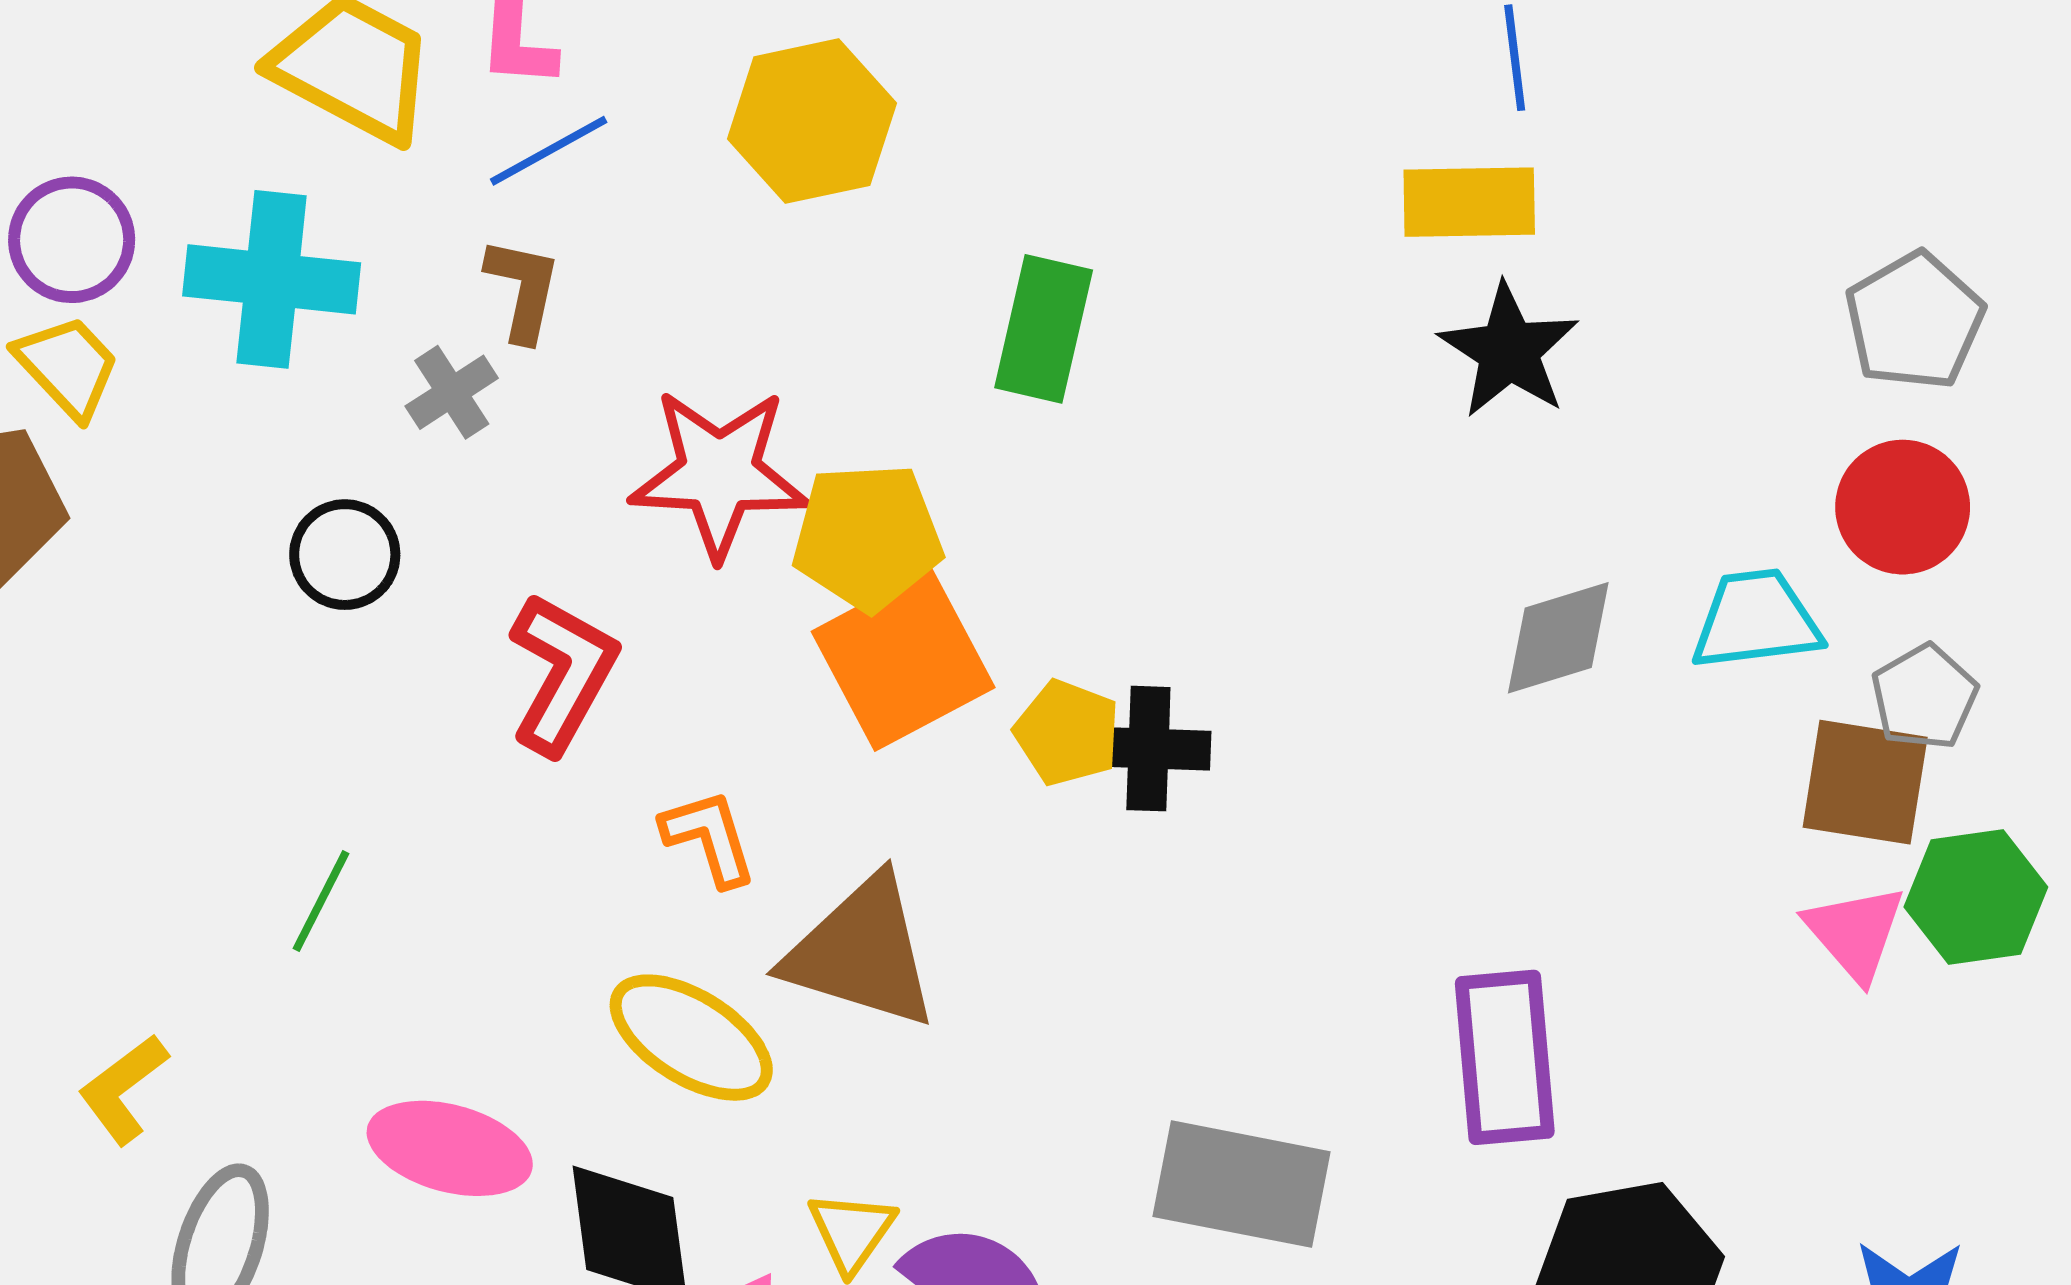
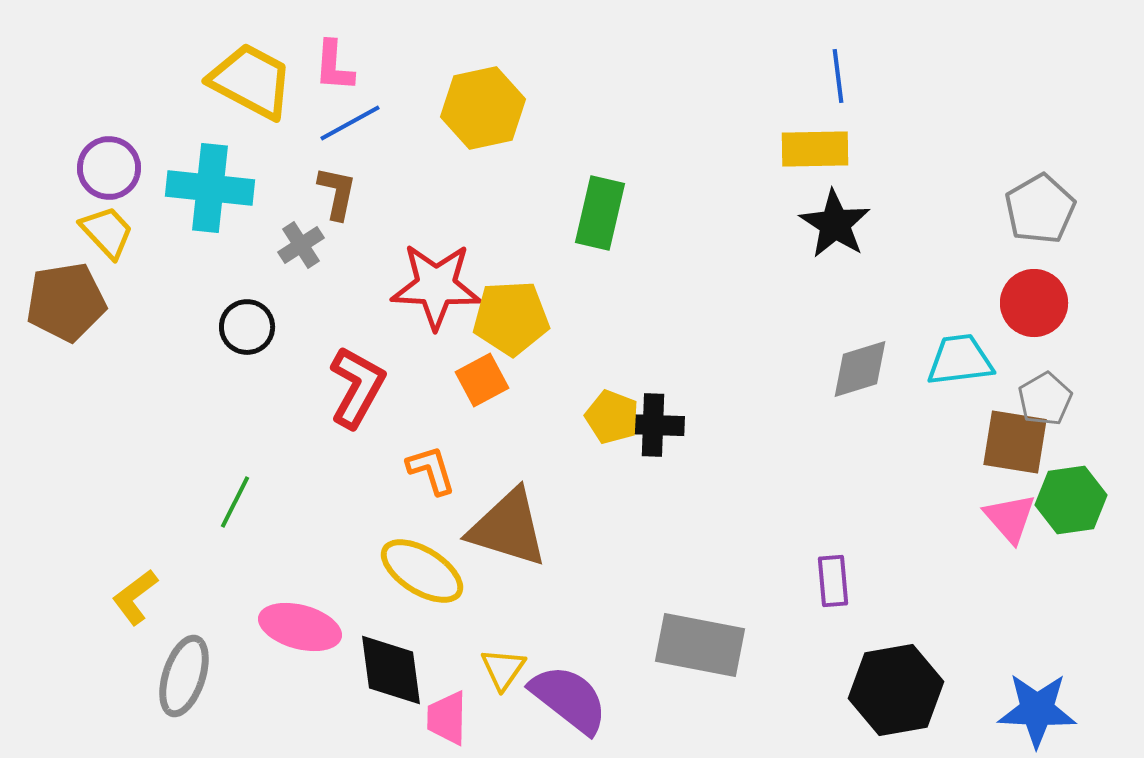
orange square: (903, 659) -> (482, 380), moved, size x0.6
purple rectangle: (1505, 1057) -> (833, 581), size x0.6

